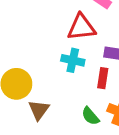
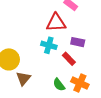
red rectangle: (103, 78) -> (69, 59), turned -56

